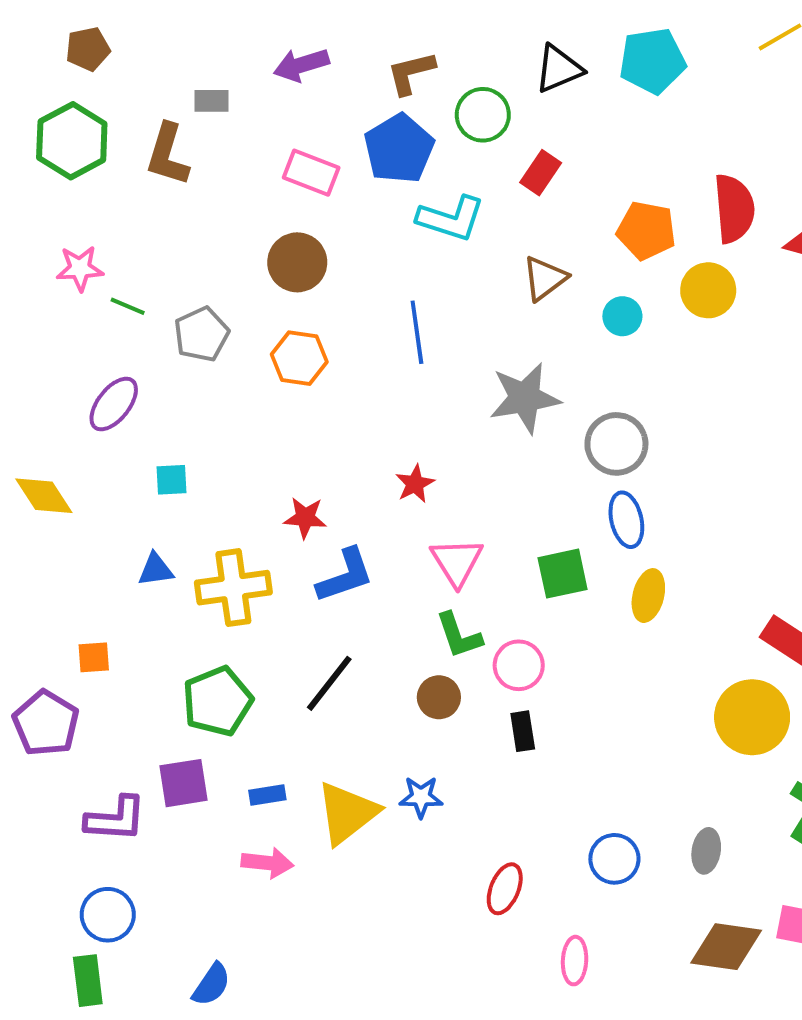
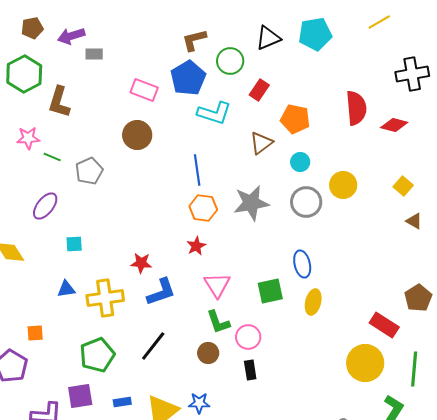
purple arrow: (301, 65) -> (71, 36), moved
brown L-shape: (168, 155) -> (59, 102), moved
orange pentagon: (646, 230) -> (295, 119), moved
yellow circle: (708, 290) -> (343, 185), moved
orange hexagon: (299, 358) -> (203, 208), moved
gray circle: (616, 444) -> (306, 202), moved

